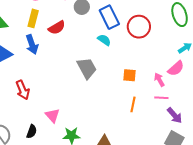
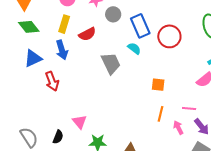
gray trapezoid: (87, 68) -> (111, 63), moved
pink arrow: (159, 80) -> (178, 128), moved
red arrow: (23, 90) -> (52, 81), moved

